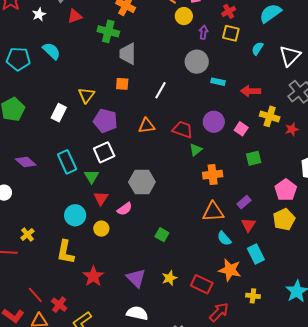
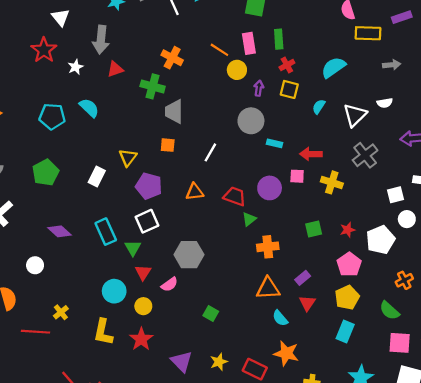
pink square: (241, 129) -> (297, 176), moved, turned -32
red star: (292, 129) -> (348, 230), moved
cyan rectangle: (256, 254) -> (345, 331), moved, turned 48
red star: (93, 276) -> (141, 339), moved

